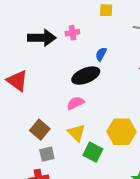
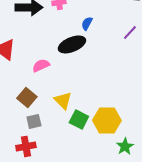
pink semicircle: (76, 103) -> (41, 65), moved
yellow hexagon: (121, 132) -> (107, 120), moved

